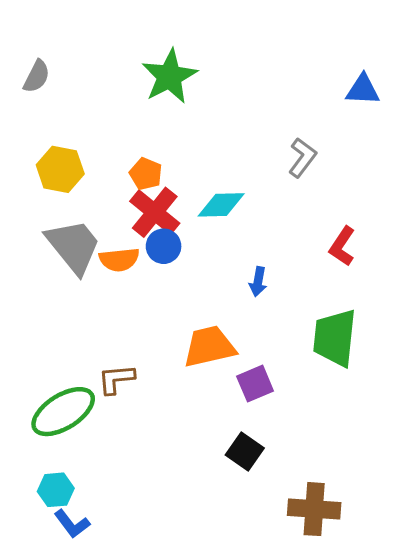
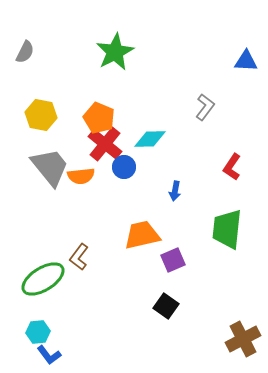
orange pentagon: (146, 174) -> (99, 118), size x1.4
blue circle: (164, 246) -> (124, 167), moved
brown L-shape: (116, 379) -> (79, 257), turned -48
brown cross: (314, 509) -> (243, 339), moved, turned -32

